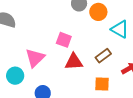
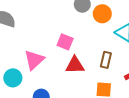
brown rectangle: (103, 56) -> (106, 60), turned -42

